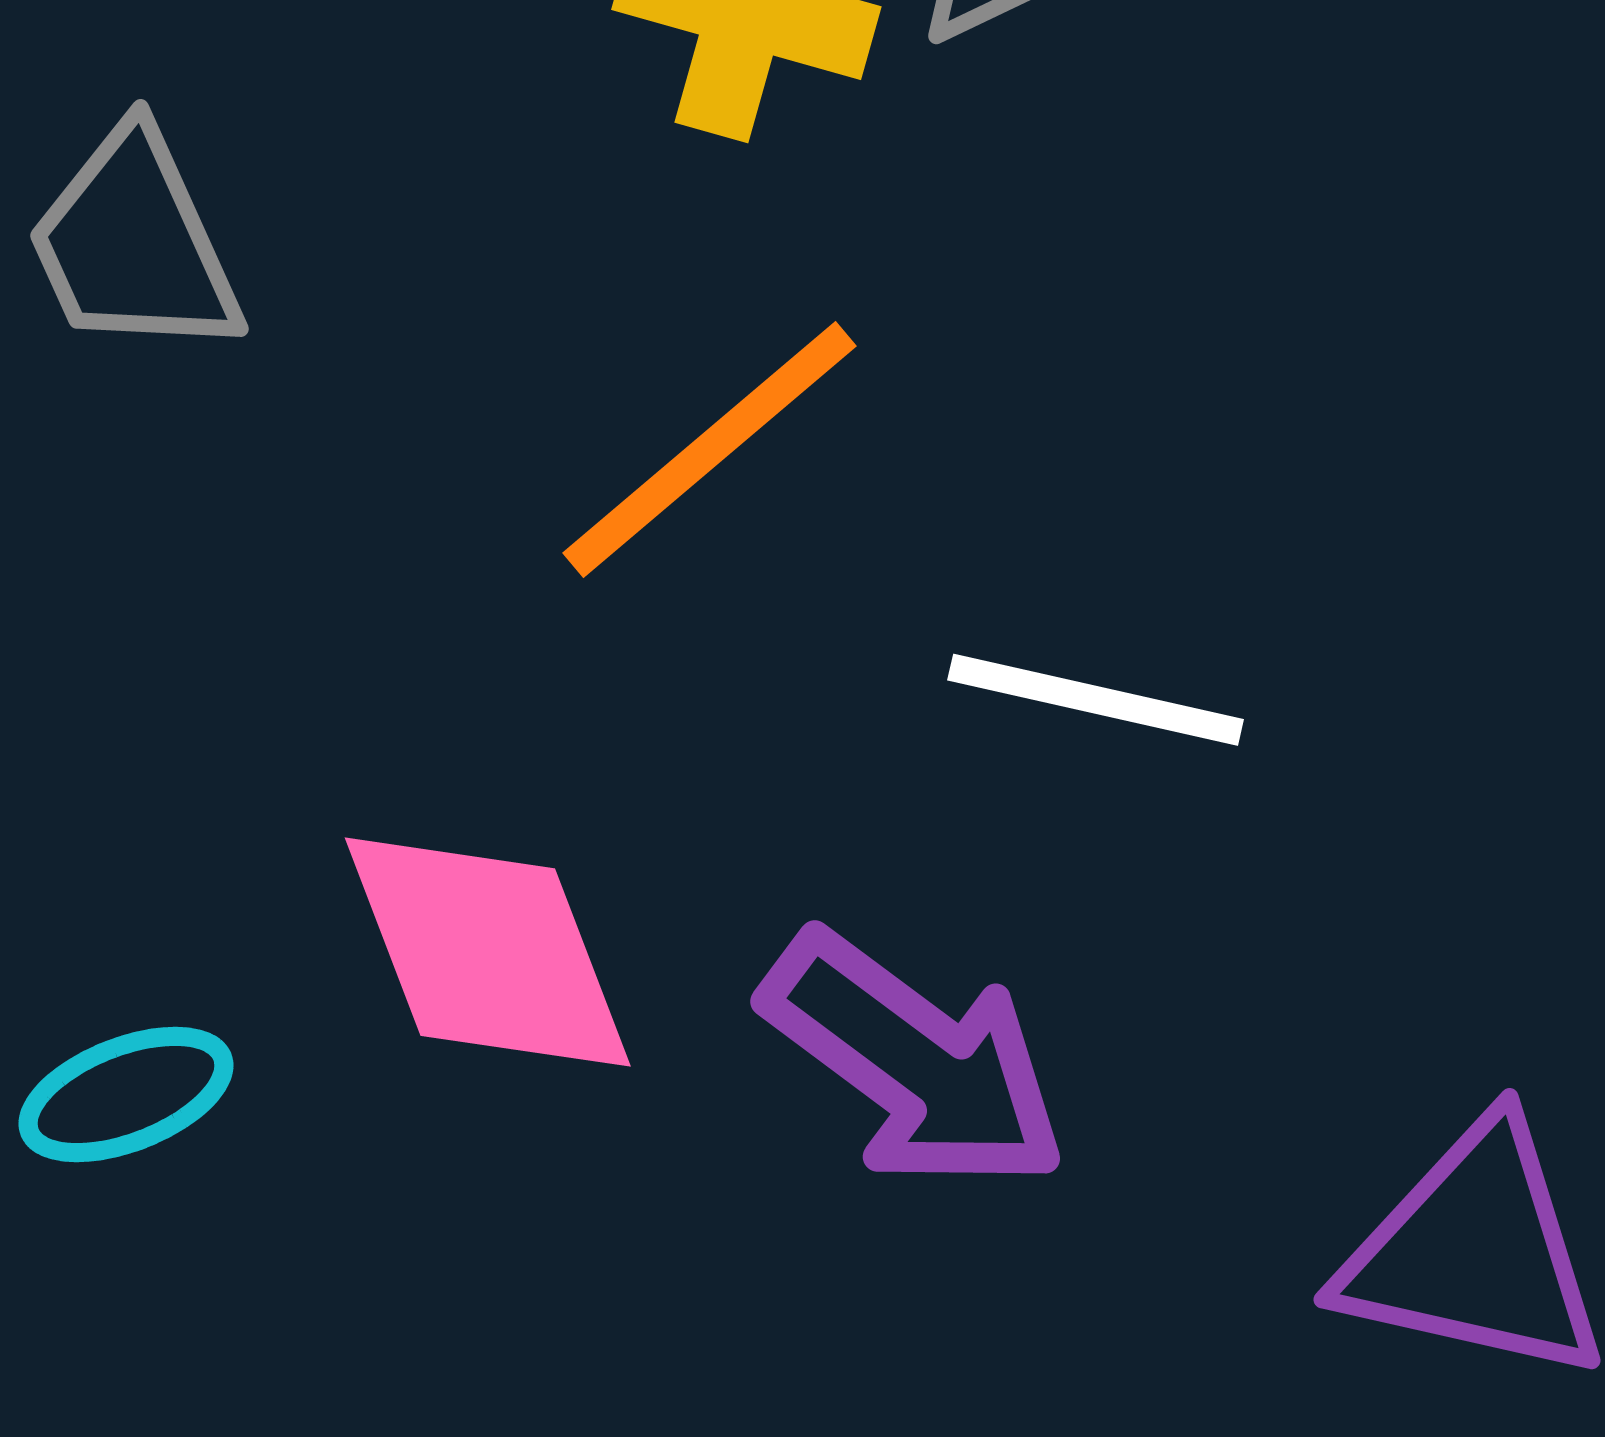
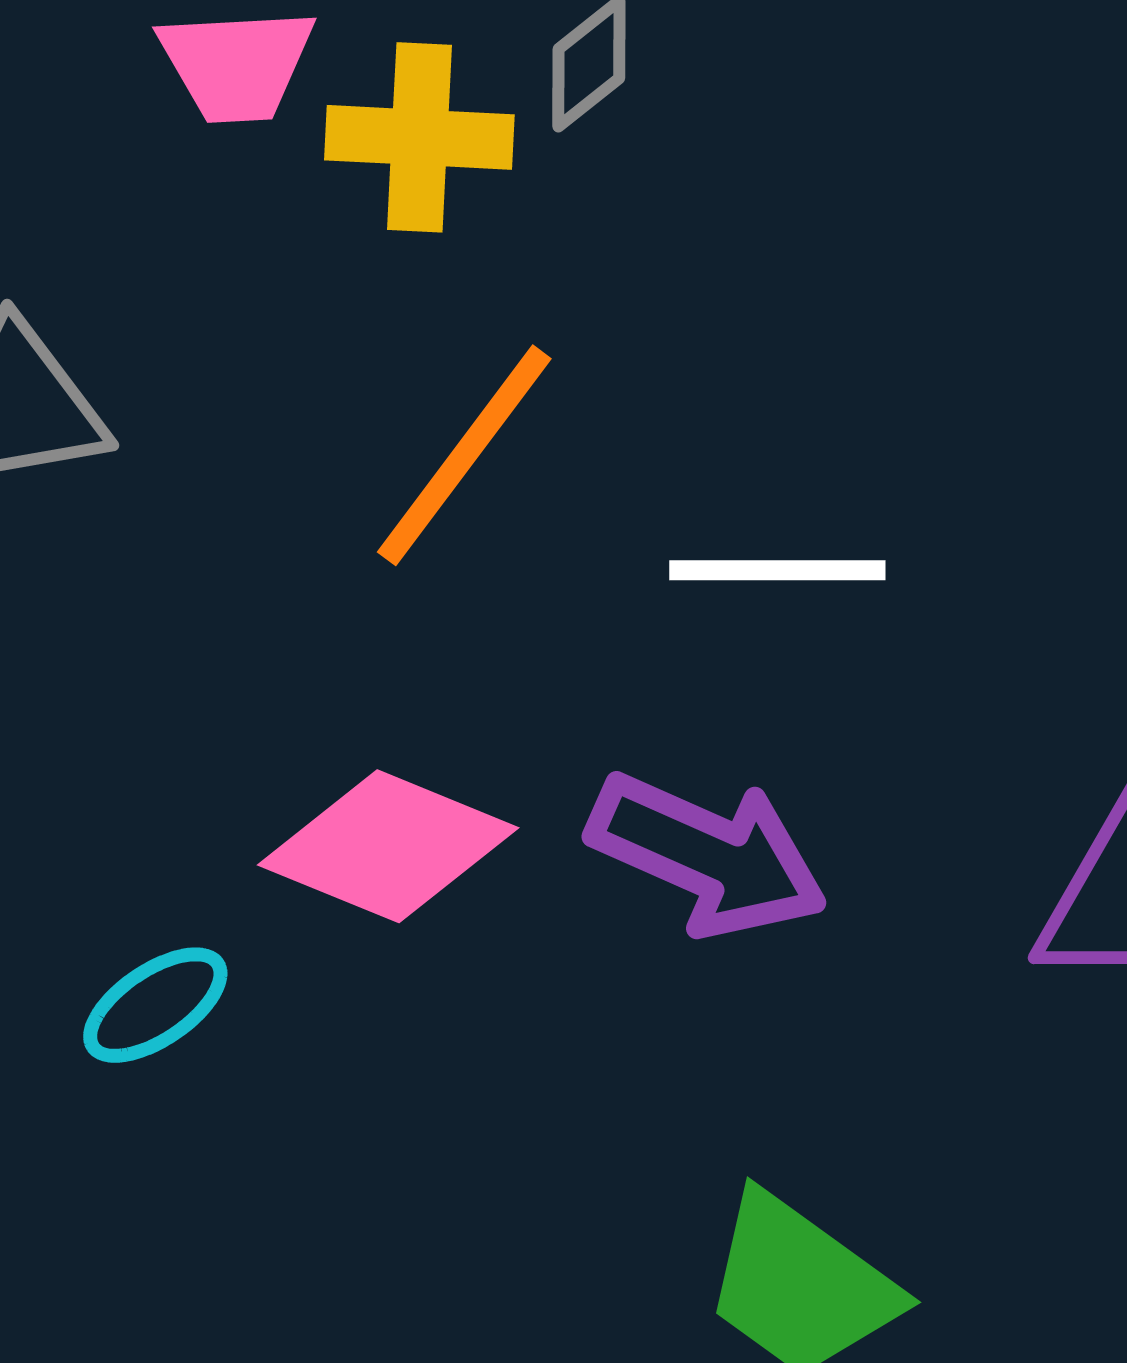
pink diamond: (488, 952) -> (388, 846), turned -34

